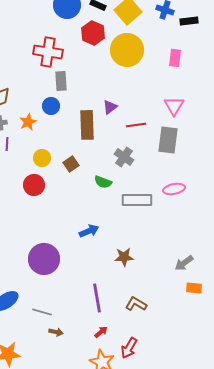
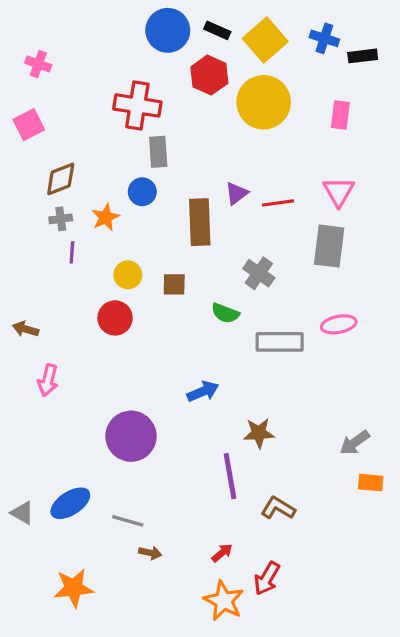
red line: (136, 125) -> (278, 203), moved
brown square: (71, 164) -> (174, 284), turned 35
purple line: (97, 298) -> (230, 476), moved

